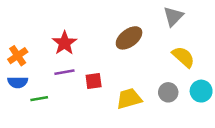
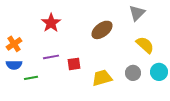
red star: (64, 43) -> (51, 23), moved

